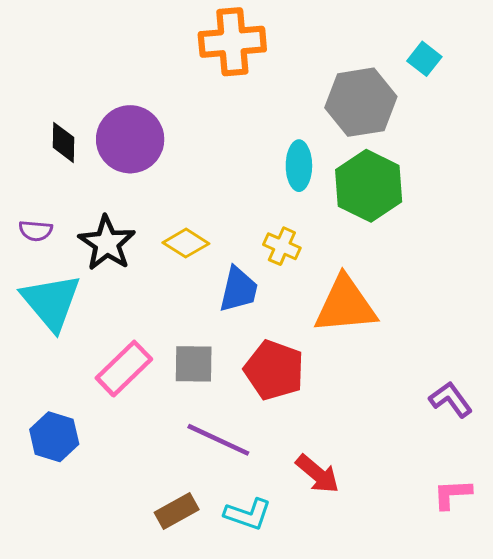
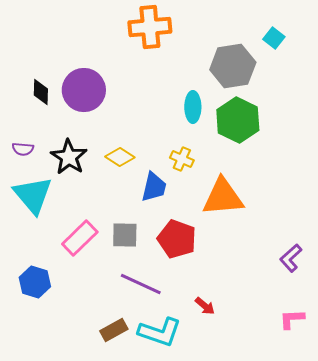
purple L-shape: (451, 400) -> (291, 258), turned -96
red arrow: (318, 474) -> (205, 306), size x0.7
cyan L-shape: (248, 514) -> (160, 332), size x1.4

